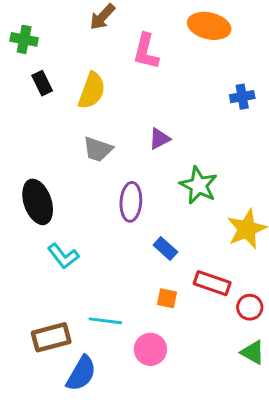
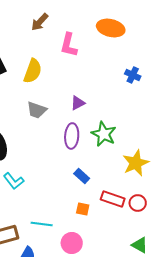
blue cross: (242, 97) -> (133, 75), turned 35
purple ellipse: (131, 202) -> (72, 136), moved
red circle: (250, 307) -> (138, 203), moved

